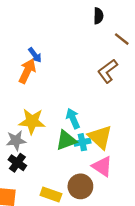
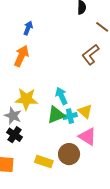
blue arrow: (35, 55) -> (28, 28), moved, turned -120
yellow triangle: (100, 137) -> (85, 111), size x0.7
gray star: (16, 140) -> (13, 116), turned 30

